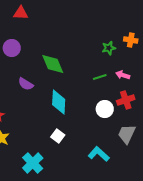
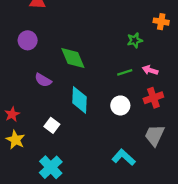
orange cross: (131, 40) -> (161, 22), moved
white circle: (105, 109) -> (120, 105), moved
white square: (58, 136) -> (52, 125), moved

